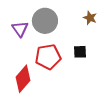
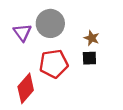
brown star: (90, 18) -> (92, 38), moved

